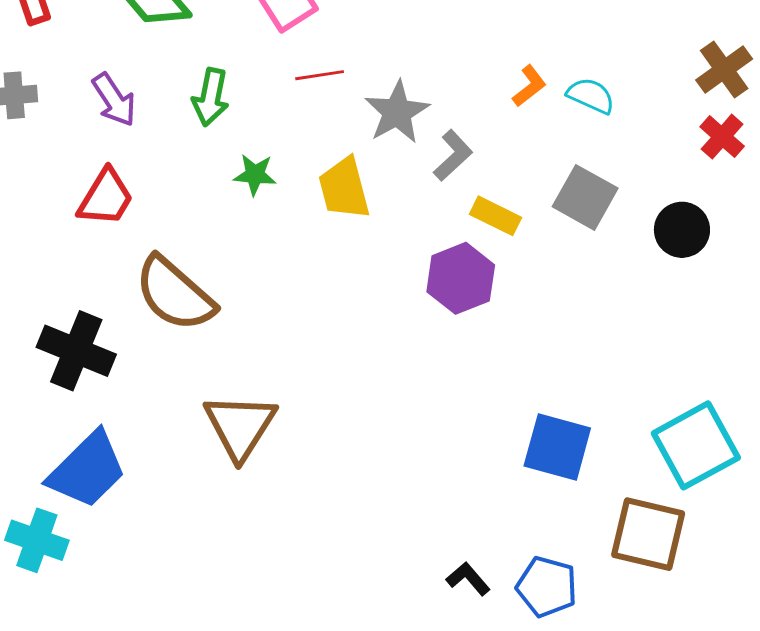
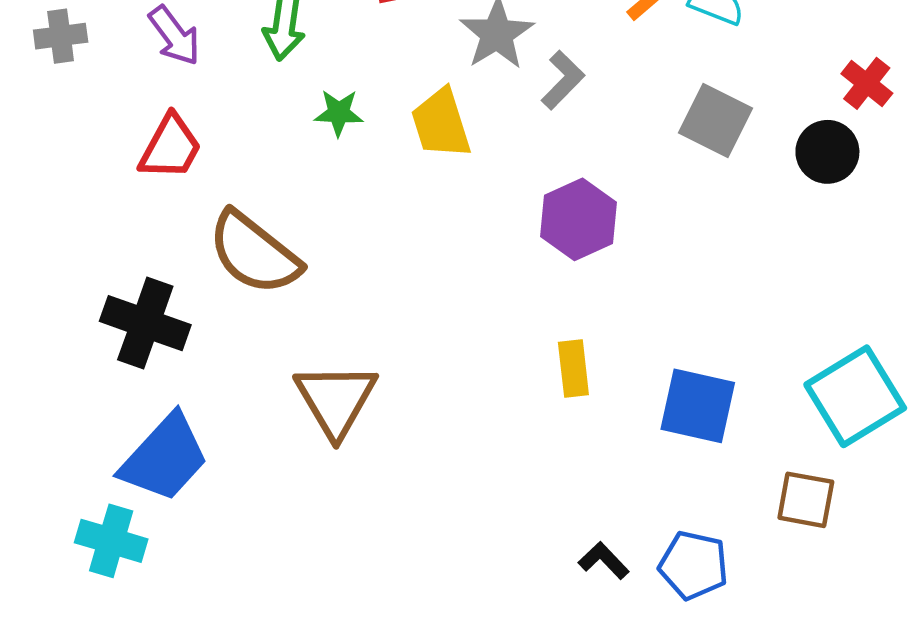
red cross: (722, 137) -> (867, 83), moved
yellow rectangle: (496, 216) -> (573, 368), moved, turned 60
brown square: (648, 534) -> (806, 500), size x0.7

